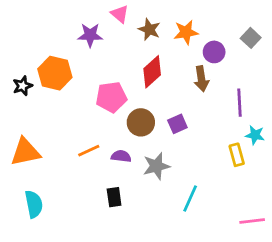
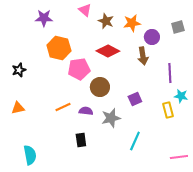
purple star: (90, 35) -> (44, 18), moved
gray square: (251, 38) -> (178, 27), turned 32
red diamond: (152, 72) -> (108, 51), turned 70
orange hexagon: (55, 73) -> (59, 48), moved
black star: (23, 86) -> (19, 70), moved
purple square: (177, 124) -> (135, 99), moved
orange triangle: (25, 152) -> (18, 108), size x0.6
cyan semicircle: (34, 204) -> (30, 155), moved

